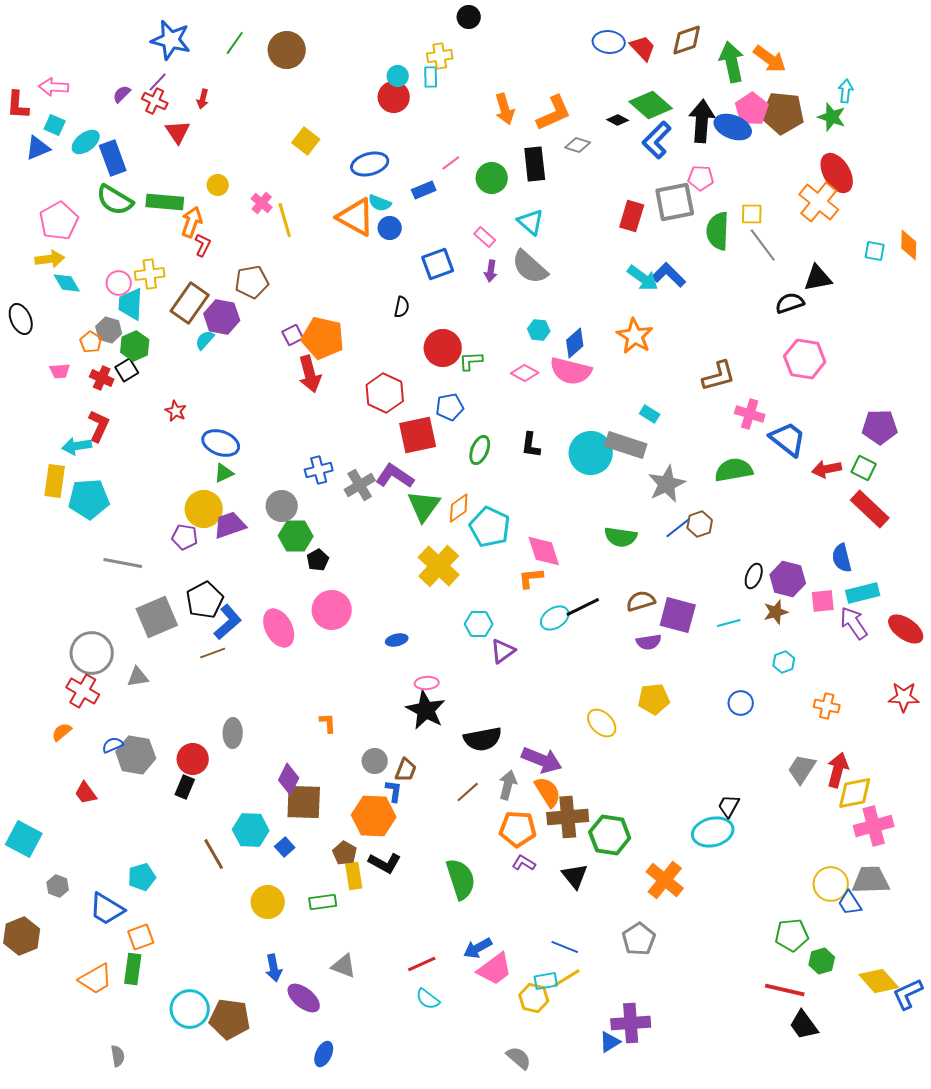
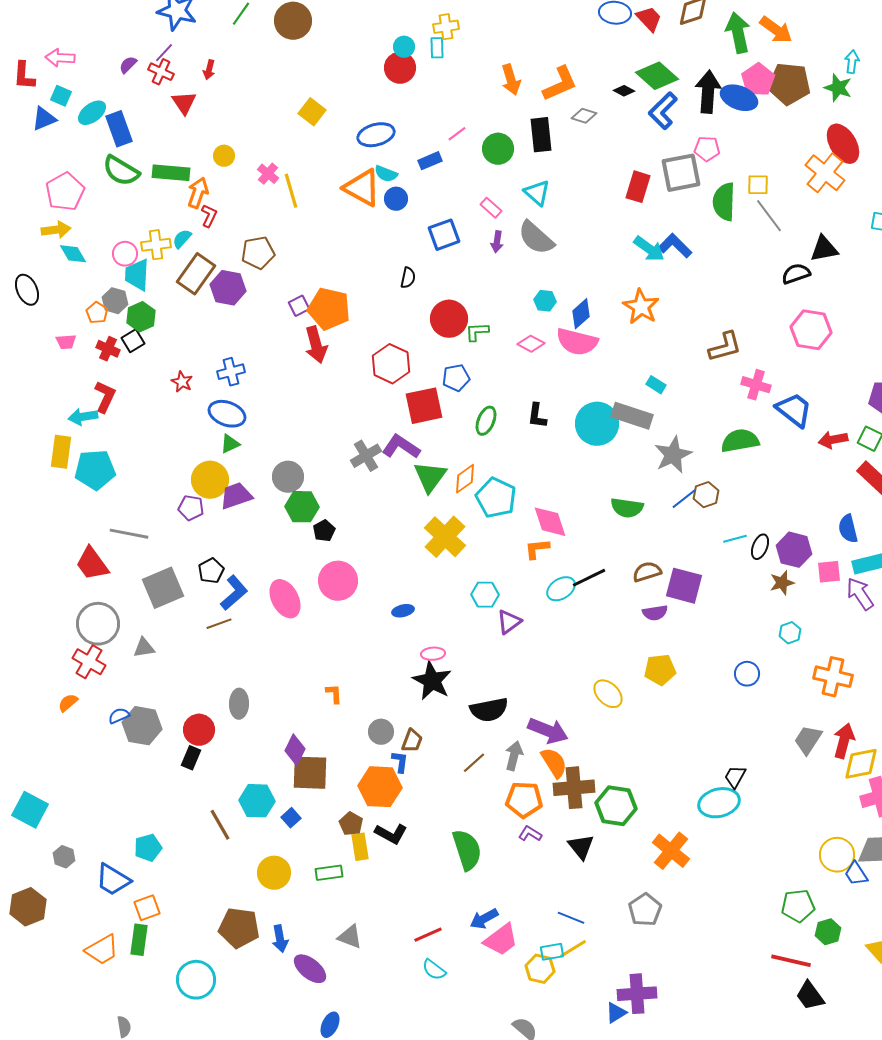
cyan semicircle: (205, 340) -> (182, 239), moved
blue cross: (319, 470) -> (231, 372), moved
black pentagon: (205, 600) -> (211, 571), size x0.7
cyan line: (729, 623) -> (735, 539), moved
orange cross: (827, 706) -> (833, 677), size x1.5
red trapezoid: (86, 793) -> (92, 564), moved, size x1.5
brown pentagon: (230, 1019) -> (239, 928), moved

